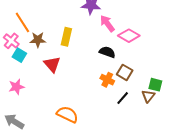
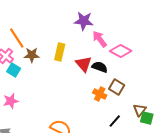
red triangle: (52, 64) -> (84, 64), moved
green square: (155, 85) -> (147, 118), moved
black line: (123, 98) -> (115, 121), moved

